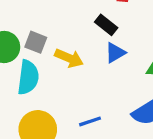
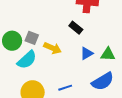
blue triangle: (115, 53) -> (87, 53), moved
cyan semicircle: (28, 77) -> (27, 60), turned 40

